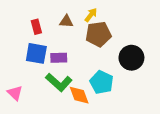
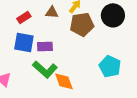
red rectangle: (36, 27) -> (24, 17), turned 72
black circle: (131, 58) -> (113, 15), moved
cyan pentagon: (102, 82) -> (110, 66), moved

